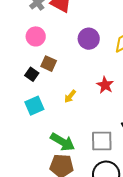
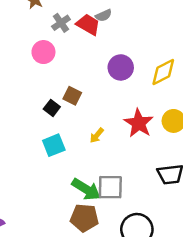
pink circle: (36, 36) -> (43, 52), moved
red star: (105, 85) -> (139, 123), size x1.4
gray square: (102, 141) -> (110, 187), moved

